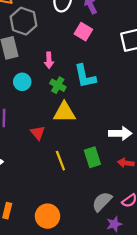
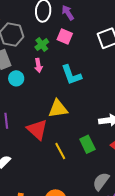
cyan circle: (22, 82) -> (16, 78), moved
green cross: (58, 85) -> (42, 45), moved, turned 32
red triangle: (38, 133) -> (37, 130), size x1.6

